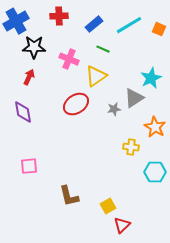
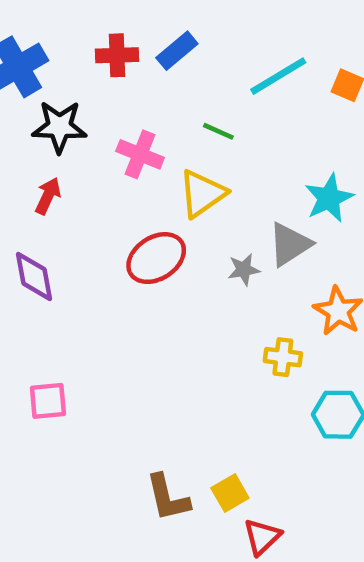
blue rectangle: (94, 24) -> (177, 51), moved
brown L-shape: (69, 196) -> (168, 498), moved

